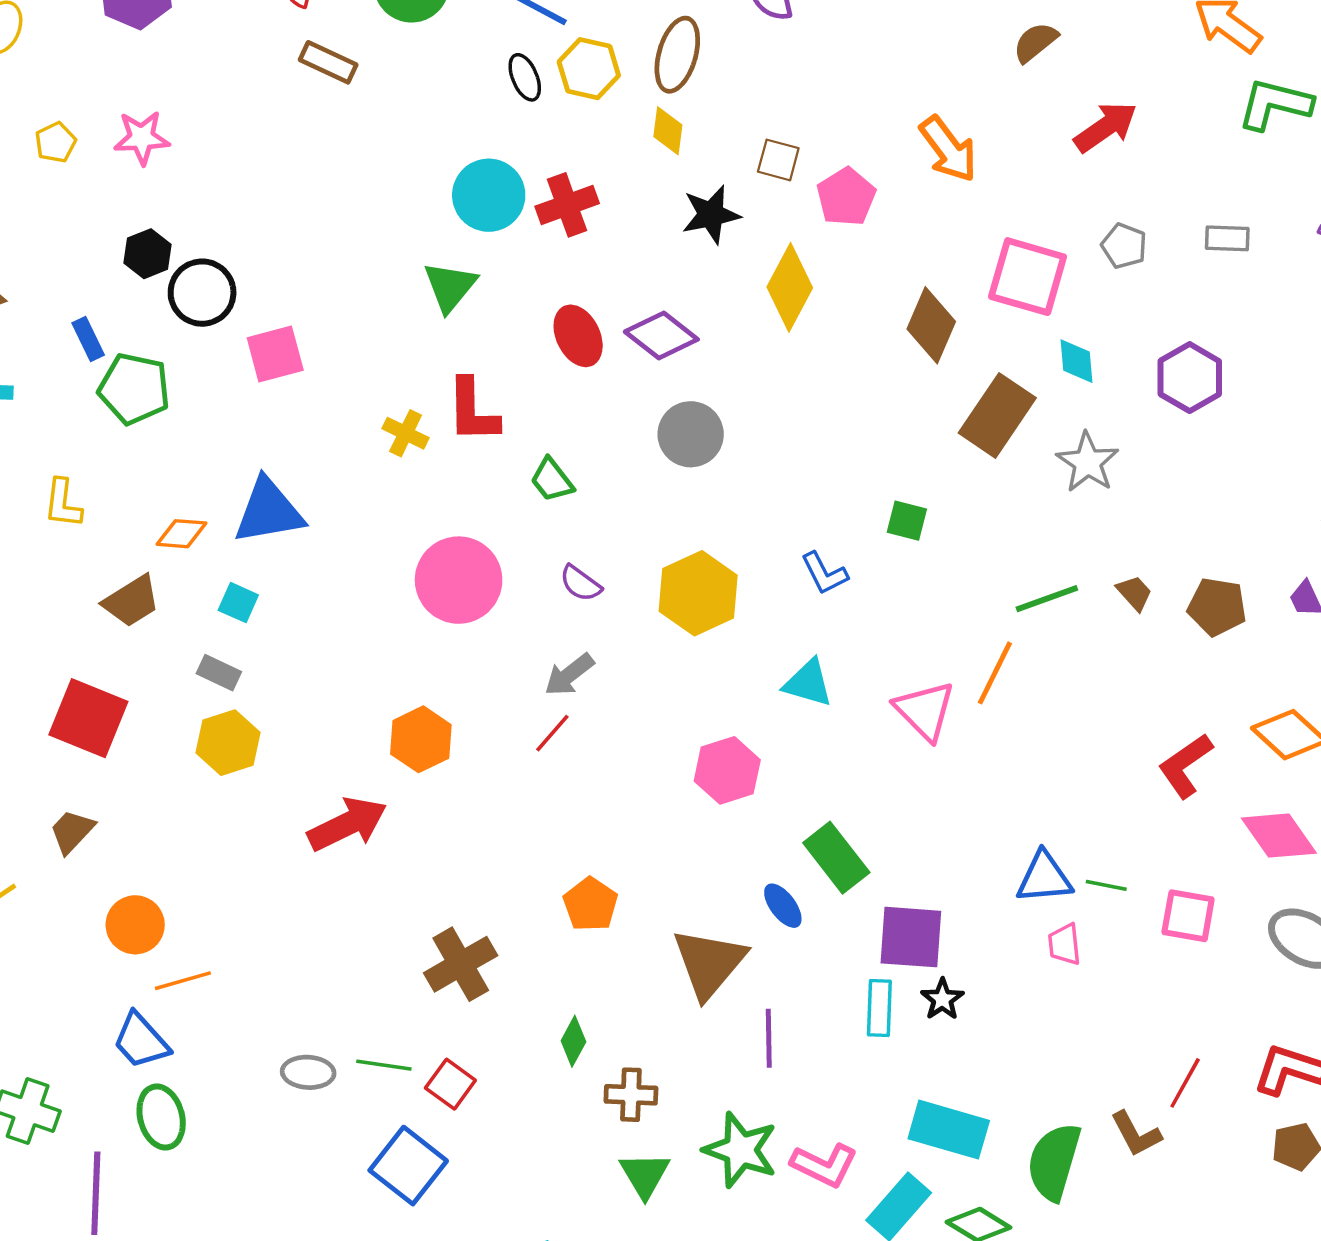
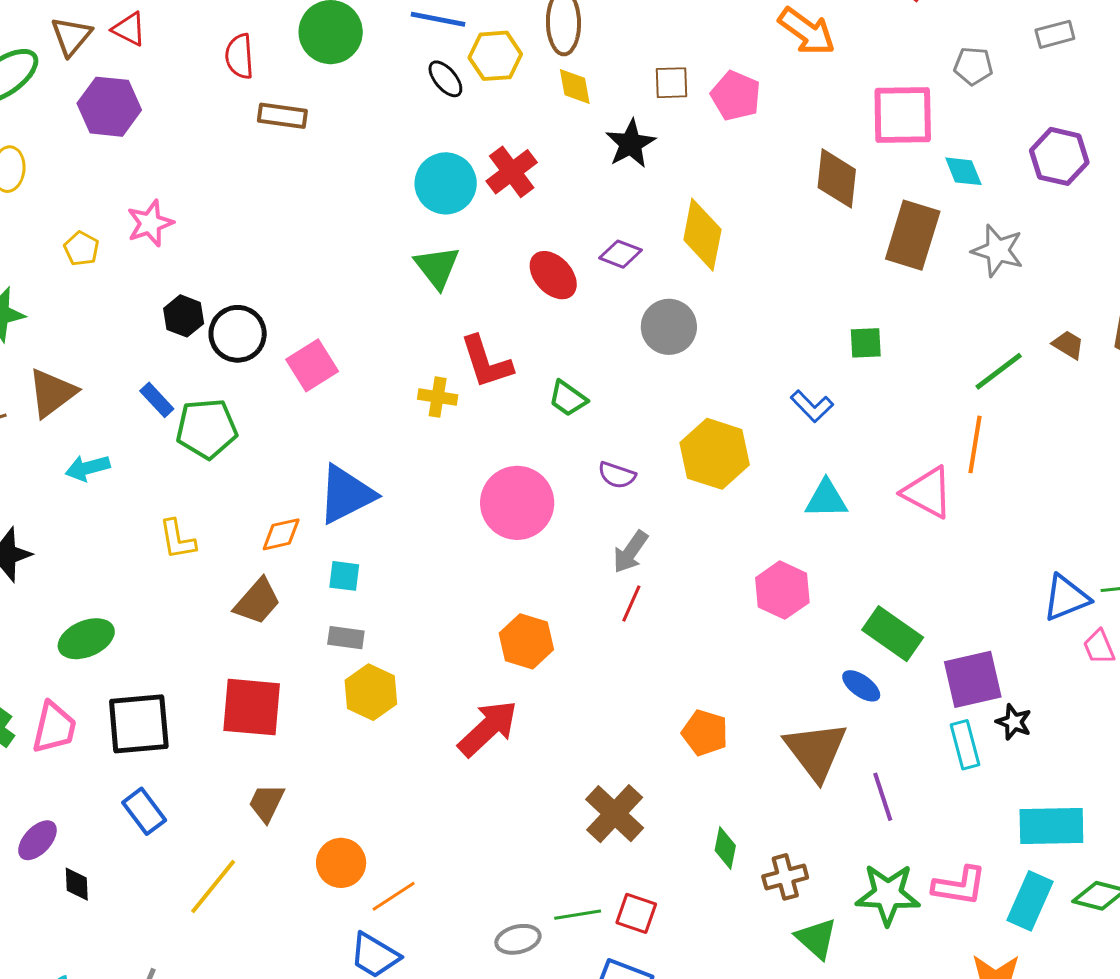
yellow diamond: (790, 287) -> (702, 235), moved
purple diamond: (661, 336) -> (621, 254), size x0.7

